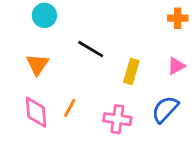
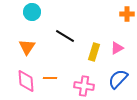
pink triangle: (176, 66) -> (117, 48), moved
orange line: (70, 108) -> (50, 78), turned 64

